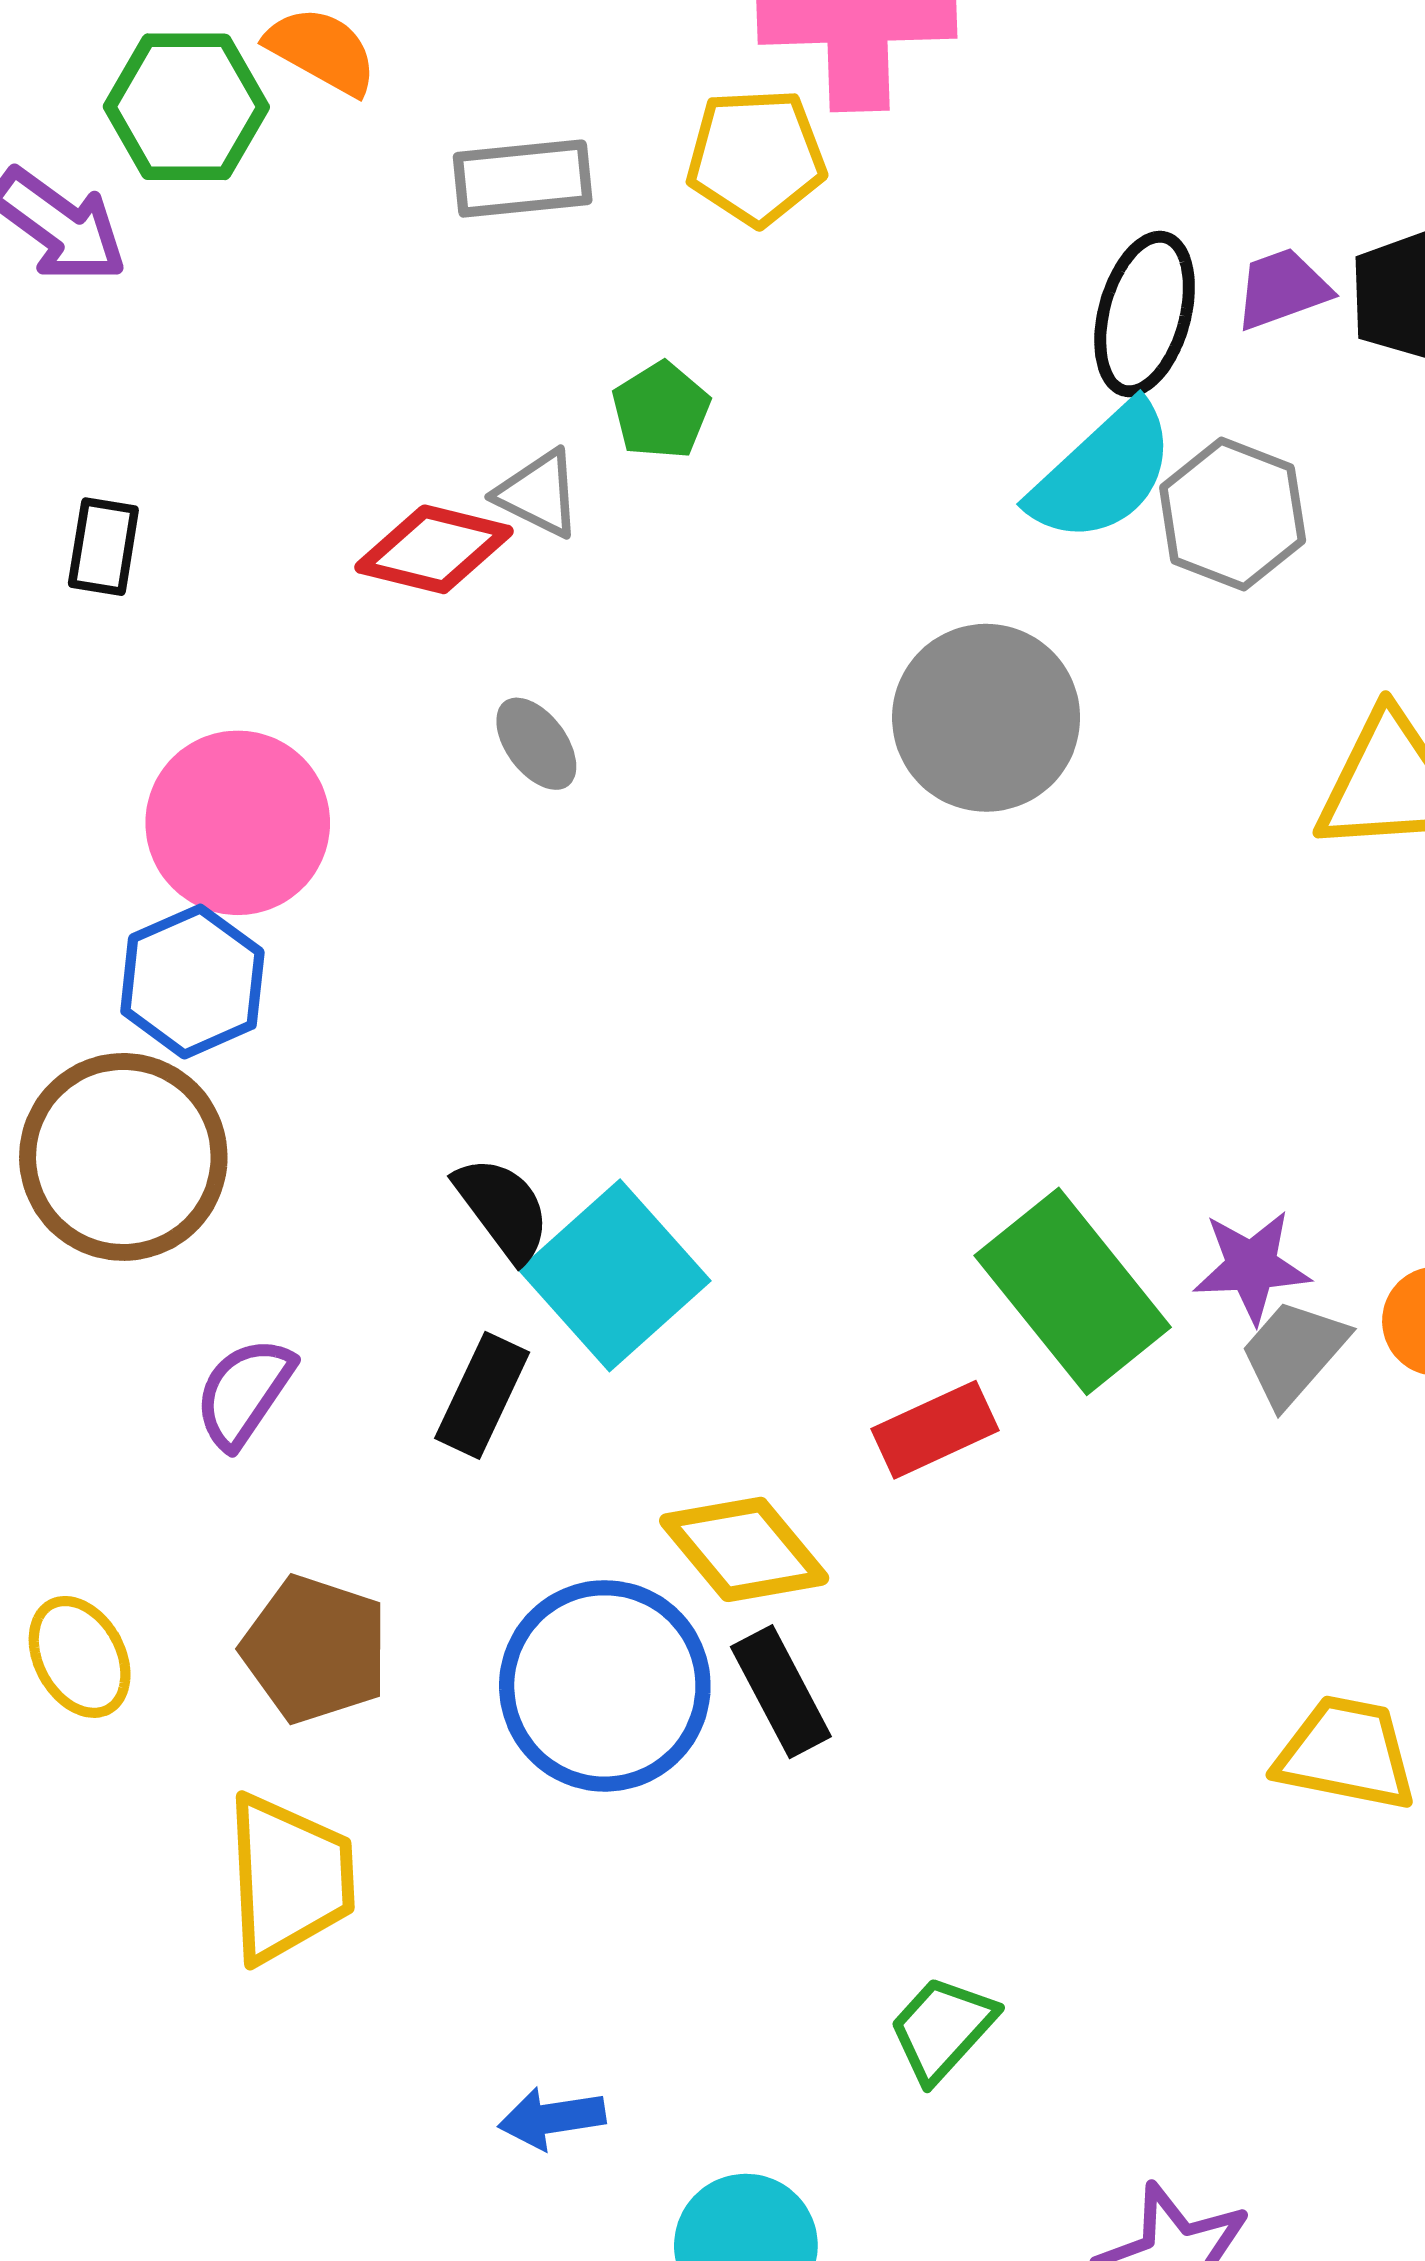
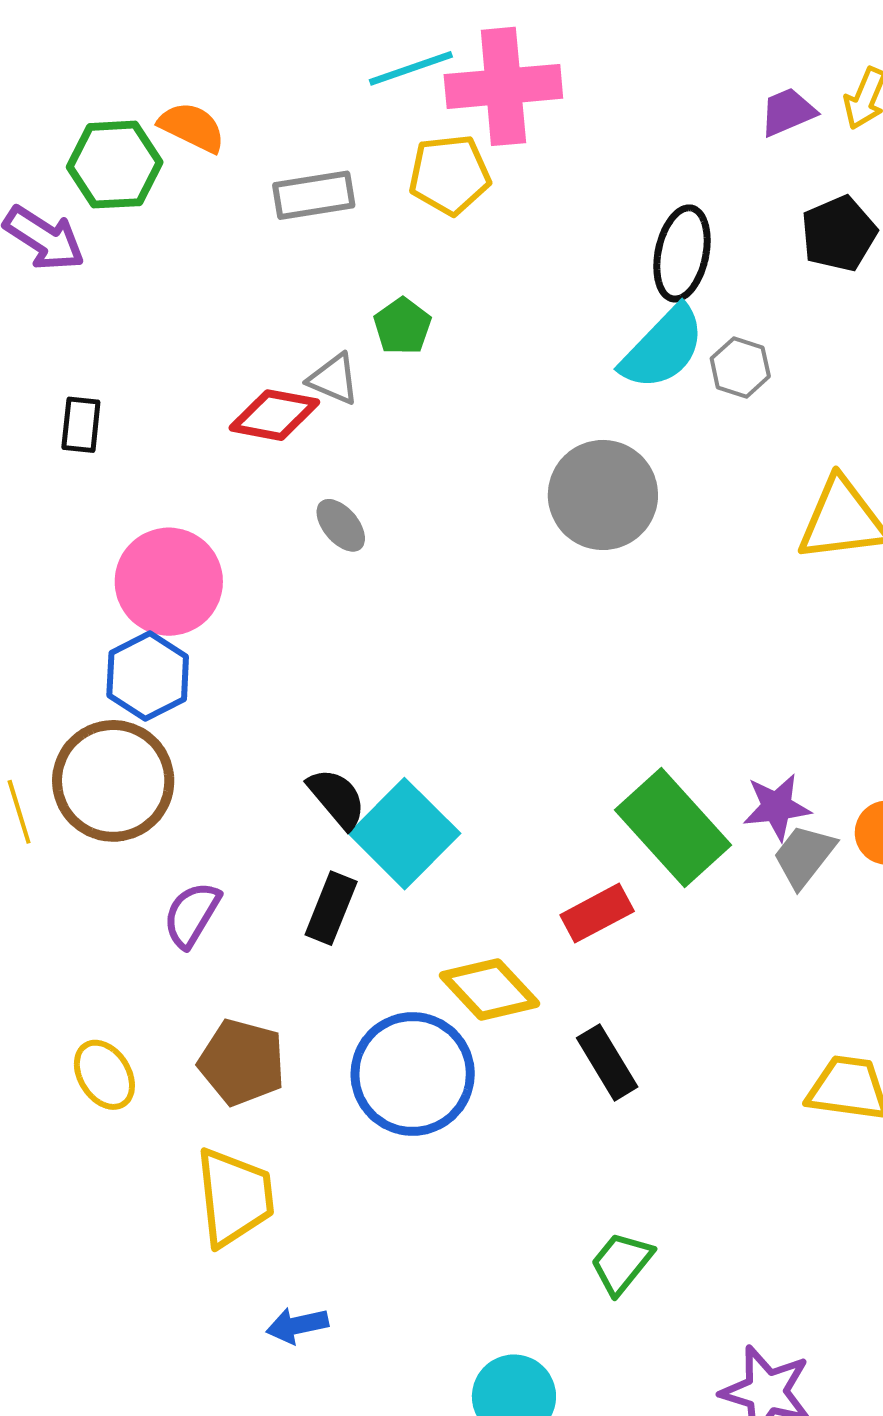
purple trapezoid: (1282, 289) -> (788, 112), moved
gray hexagon: (1233, 514) -> (740, 367), size x0.7
black rectangle: (781, 1692) -> (607, 1062), moved
blue arrow: (552, 2118) -> (297, 1325), moved

